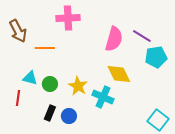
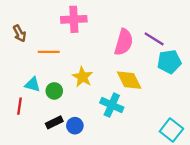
brown arrow: (18, 31) -> (20, 33), size x0.7
yellow star: (78, 86) -> (82, 77), moved
black rectangle: (50, 113) -> (54, 122), turned 42

